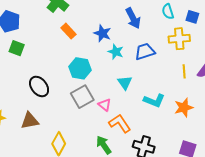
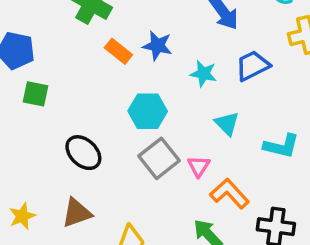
blue star: (102, 33) -> (157, 46), moved
pink triangle: (105, 105) -> (199, 166), turned 32

